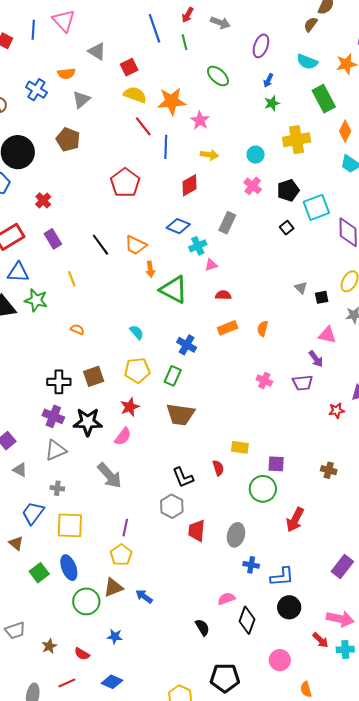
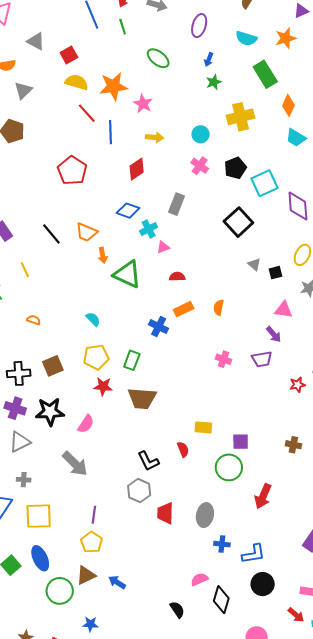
black square: (287, 228) -> (238, 222), moved, size x2.0
blue cross: (187, 345) -> (159, 327), moved
red star: (130, 407) -> (103, 386), moved, turned 30

